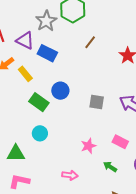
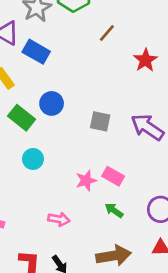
brown line: (90, 42) -> (107, 33), moved
cyan circle: (40, 133) -> (33, 159), moved
pink rectangle: (120, 142) -> (113, 176), moved

